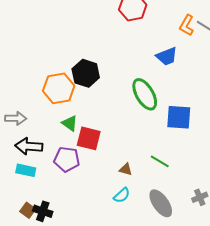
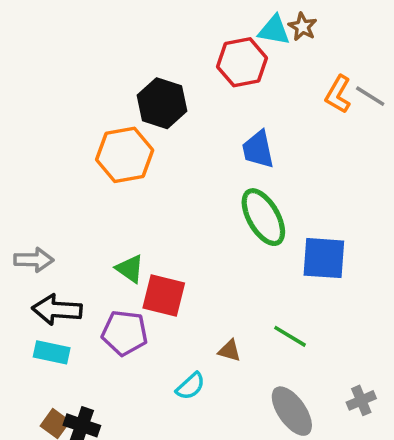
blue trapezoid: (167, 56) -> (258, 149), moved, turned 100
black hexagon: (86, 73) -> (162, 103), moved
orange hexagon: (59, 88) -> (125, 155), moved
cyan semicircle: (122, 195) -> (190, 386), moved

